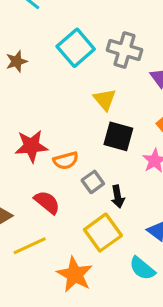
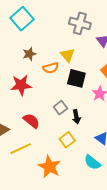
cyan square: (76, 48) -> (22, 19), moved
brown star: (17, 61) -> (29, 54), moved
orange semicircle: (66, 161) -> (51, 68), moved
yellow square: (103, 233) -> (67, 140), size x0.7

